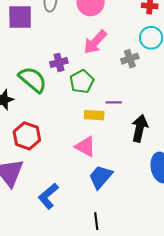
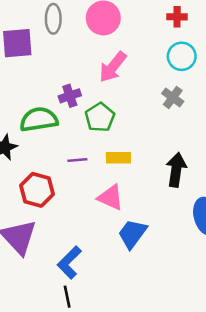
gray cross: (130, 59) -> (173, 97), moved, turned -30
green semicircle: (33, 80) -> (39, 119), turned -44
purple line: (114, 102) -> (77, 160), moved
black line: (96, 221) -> (67, 297), moved

